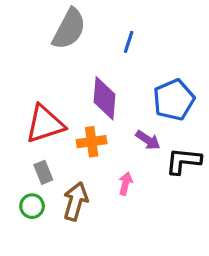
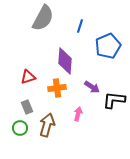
blue pentagon: (174, 100) -> (108, 46), moved
red triangle: (45, 124) -> (28, 77), size x0.6

